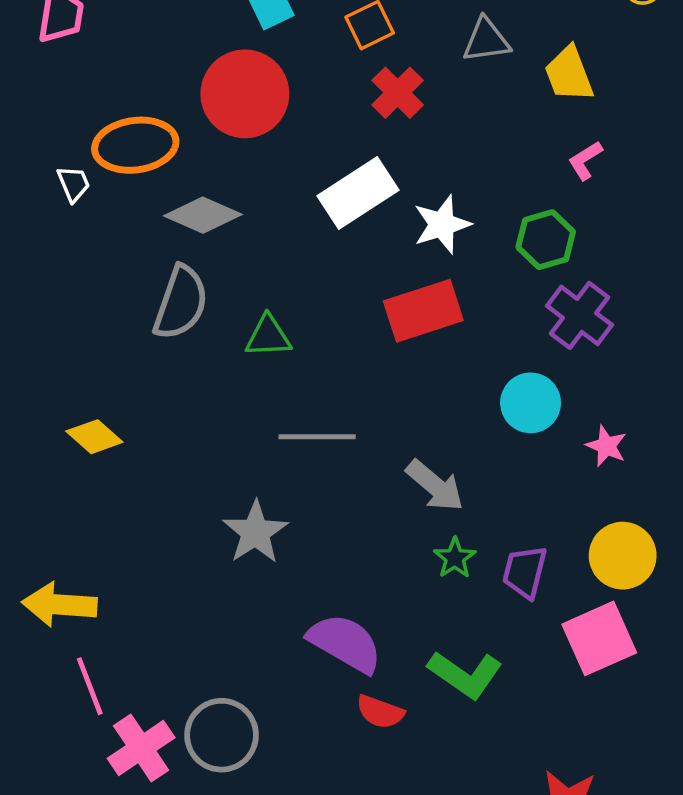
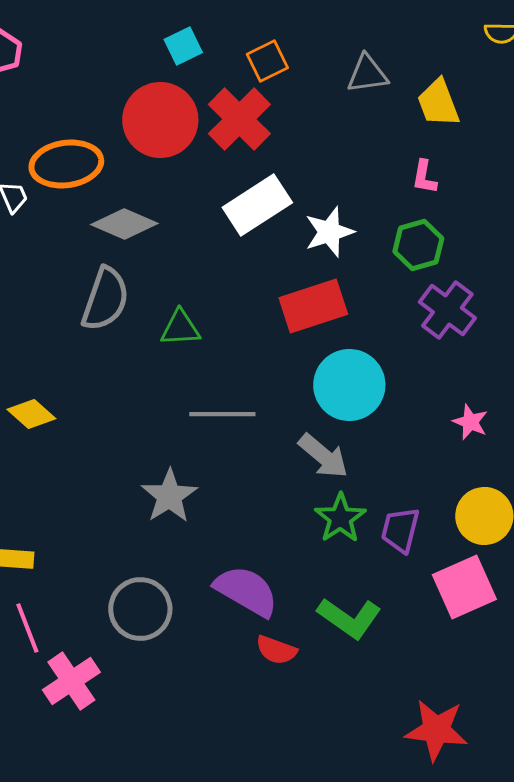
red cross: (398, 93) -> (239, 119), moved, size x1.4
pink L-shape: (585, 160) -> (424, 177), moved, turned -48
cyan circle: (531, 403) -> (349, 385), moved, size x1.4
green star: (455, 558) -> (340, 518), size x1.4
gray circle: (222, 735) -> (140, 609), moved

